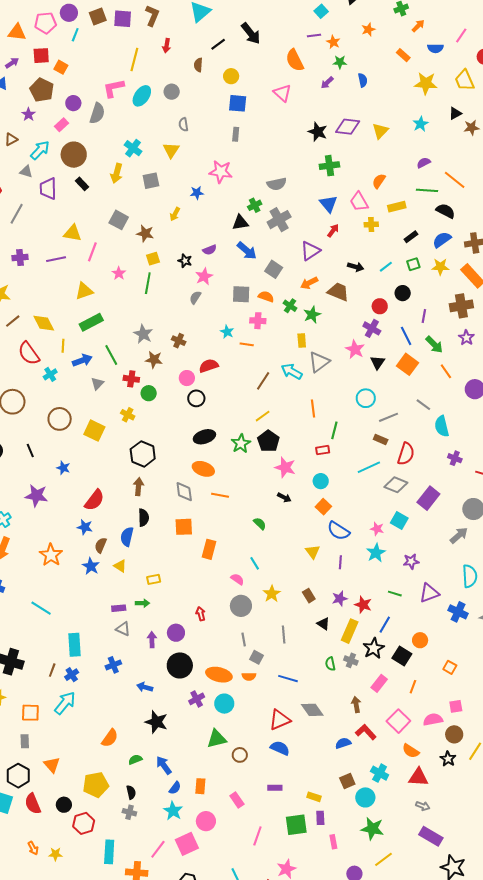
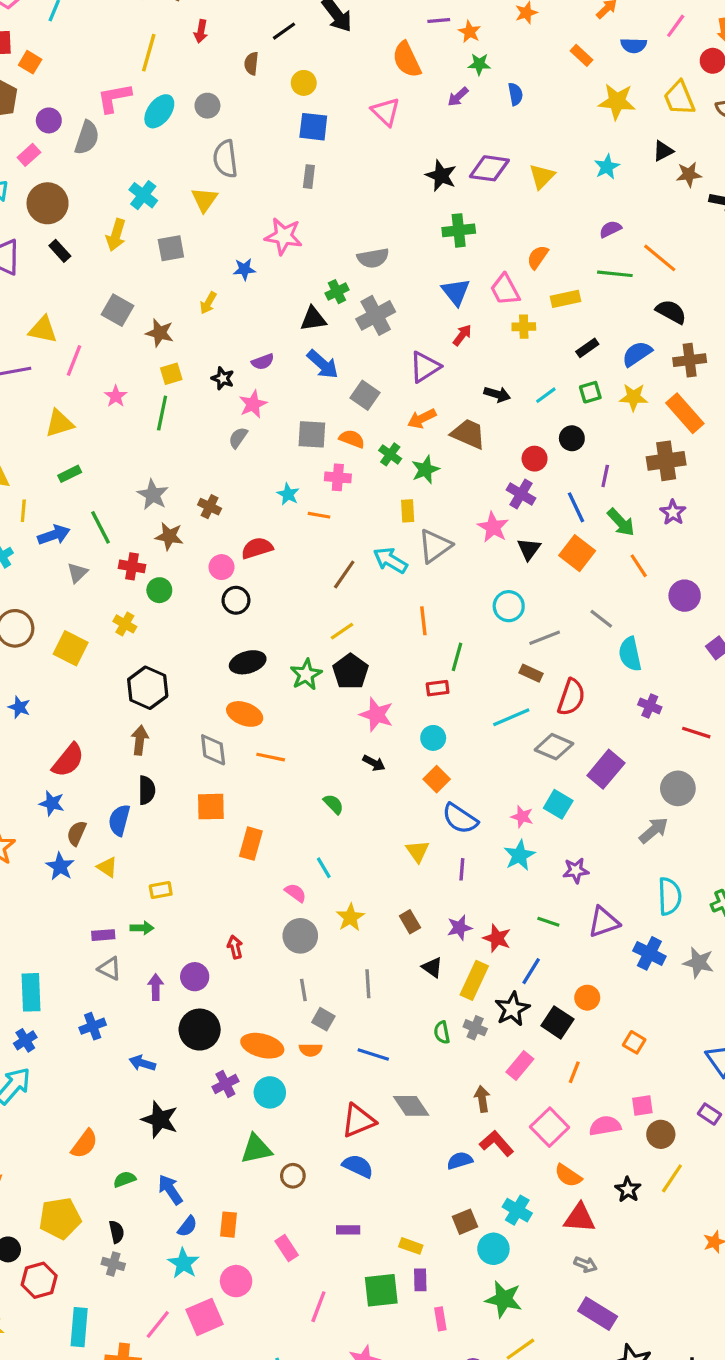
gray semicircle: (183, 124) -> (225, 159), size x1.6
black semicircle: (446, 211) -> (671, 312), moved
green rectangle: (91, 322) -> (70, 474), size x0.6
brown circle: (454, 734) -> (661, 1134), moved

